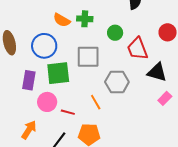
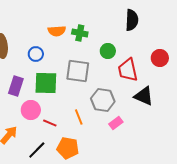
orange semicircle: (62, 20) -> (57, 31), turned -42
blue circle: (44, 46) -> (36, 54), size x0.6
pink rectangle: (165, 98) -> (116, 123), moved

